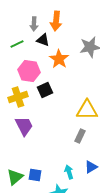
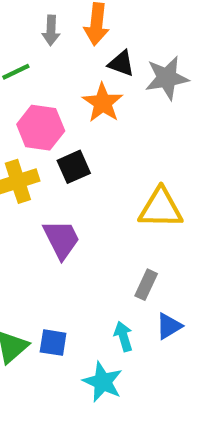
black triangle: (43, 40) -> (121, 63), moved
purple trapezoid: (24, 126) -> (61, 239), moved
gray rectangle: (80, 136) -> (146, 285), moved

